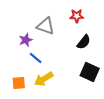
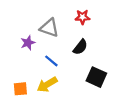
black semicircle: (84, 42) -> (80, 47), moved
blue line: (36, 58) -> (51, 61), moved

